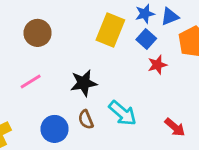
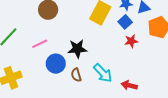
red arrow: (175, 127) -> (129, 85), moved, turned 147
blue circle: (55, 129) -> (56, 64), moved

